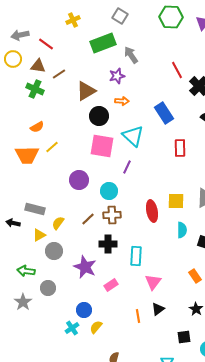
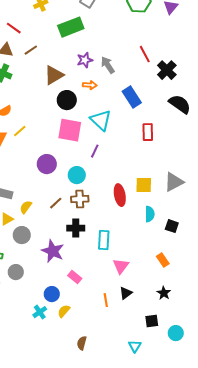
gray arrow: (131, 55) -> (108, 65), moved
brown line: (59, 74) -> (31, 50), moved
pink rectangle: (111, 285) -> (75, 277), moved, turned 72

